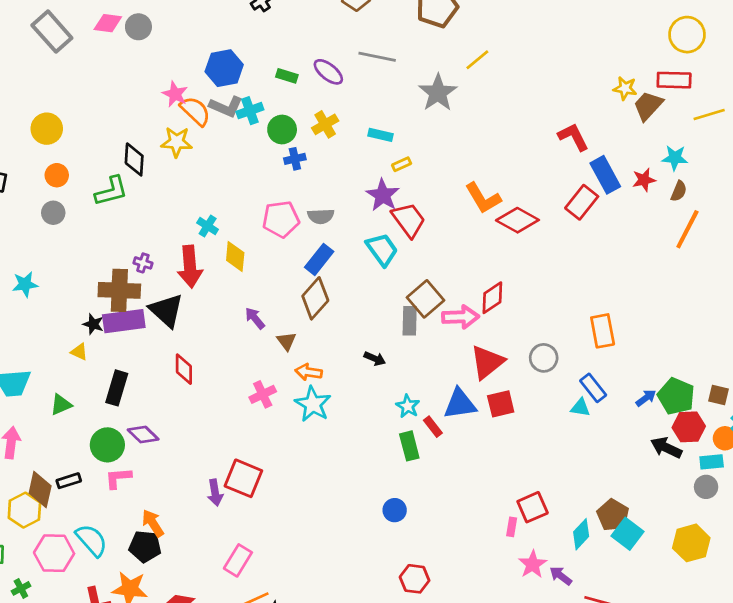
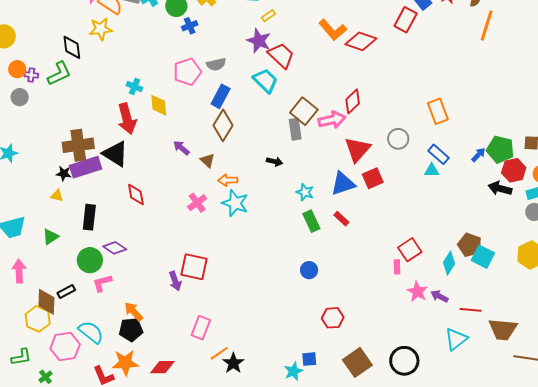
purple cross: (143, 263) -> (31, 75), moved
red rectangle: (433, 427) -> (341, 219), moved

